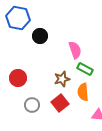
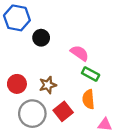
pink semicircle: (75, 50) -> (80, 53), turned -36
brown star: (62, 79) -> (48, 85), moved
gray circle: (32, 105) -> (32, 114), size x1.6

